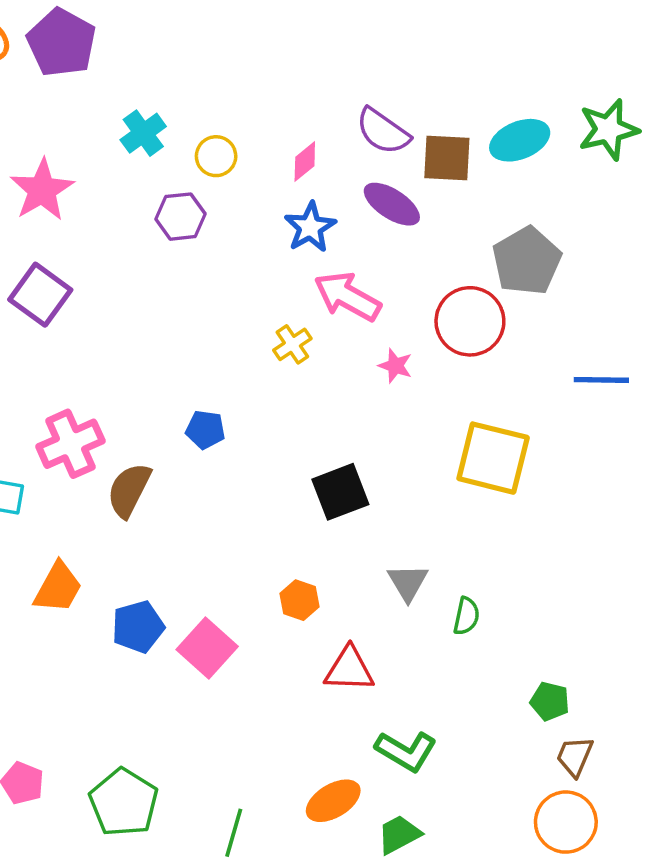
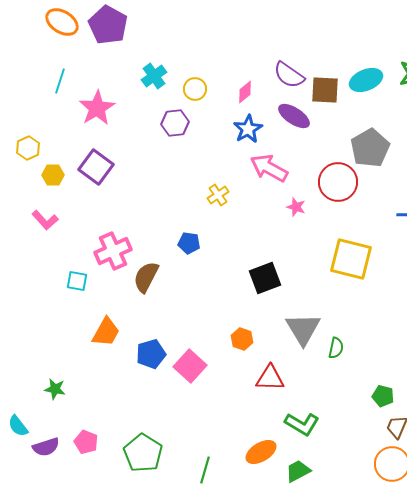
yellow cross: (292, 344) -> (218, 195), moved
gray triangle: (408, 582) -> (303, 329), size x1.5

